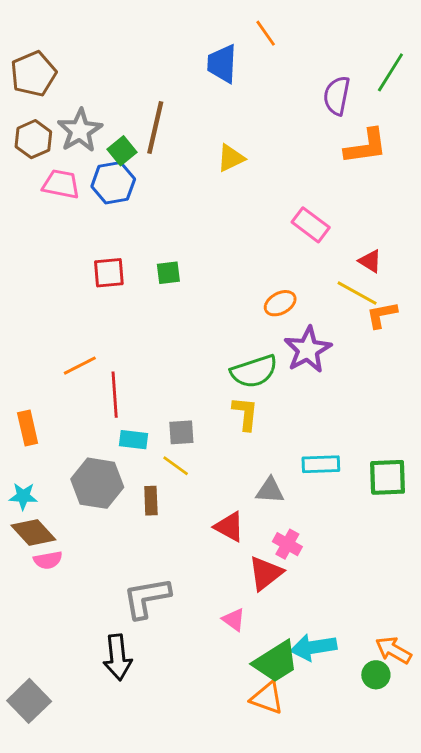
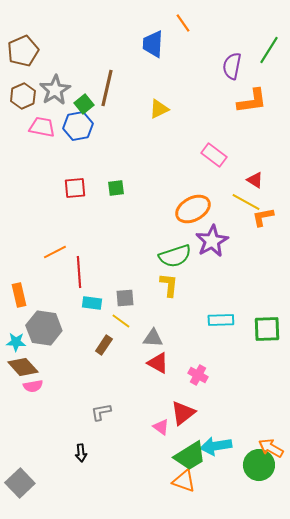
orange ellipse: (280, 303) -> (193, 209), size x1.6
gray hexagon: (97, 483) -> (44, 328), moved
gray triangle: (270, 490) -> (153, 338), moved
brown rectangle: (151, 501) -> (104, 345), turned 36
red triangle: (266, 573) -> (183, 413), moved
gray L-shape: (147, 598) -> (101, 412), size x0.6
black arrow: (118, 657) -> (81, 453), size x0.6
green circle: (376, 675) -> (259, 465), size x1.6

